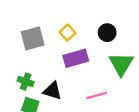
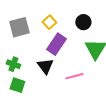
purple rectangle: (76, 58) -> (56, 44), turned -40
black triangle: (52, 91) -> (45, 66), moved, turned 36

